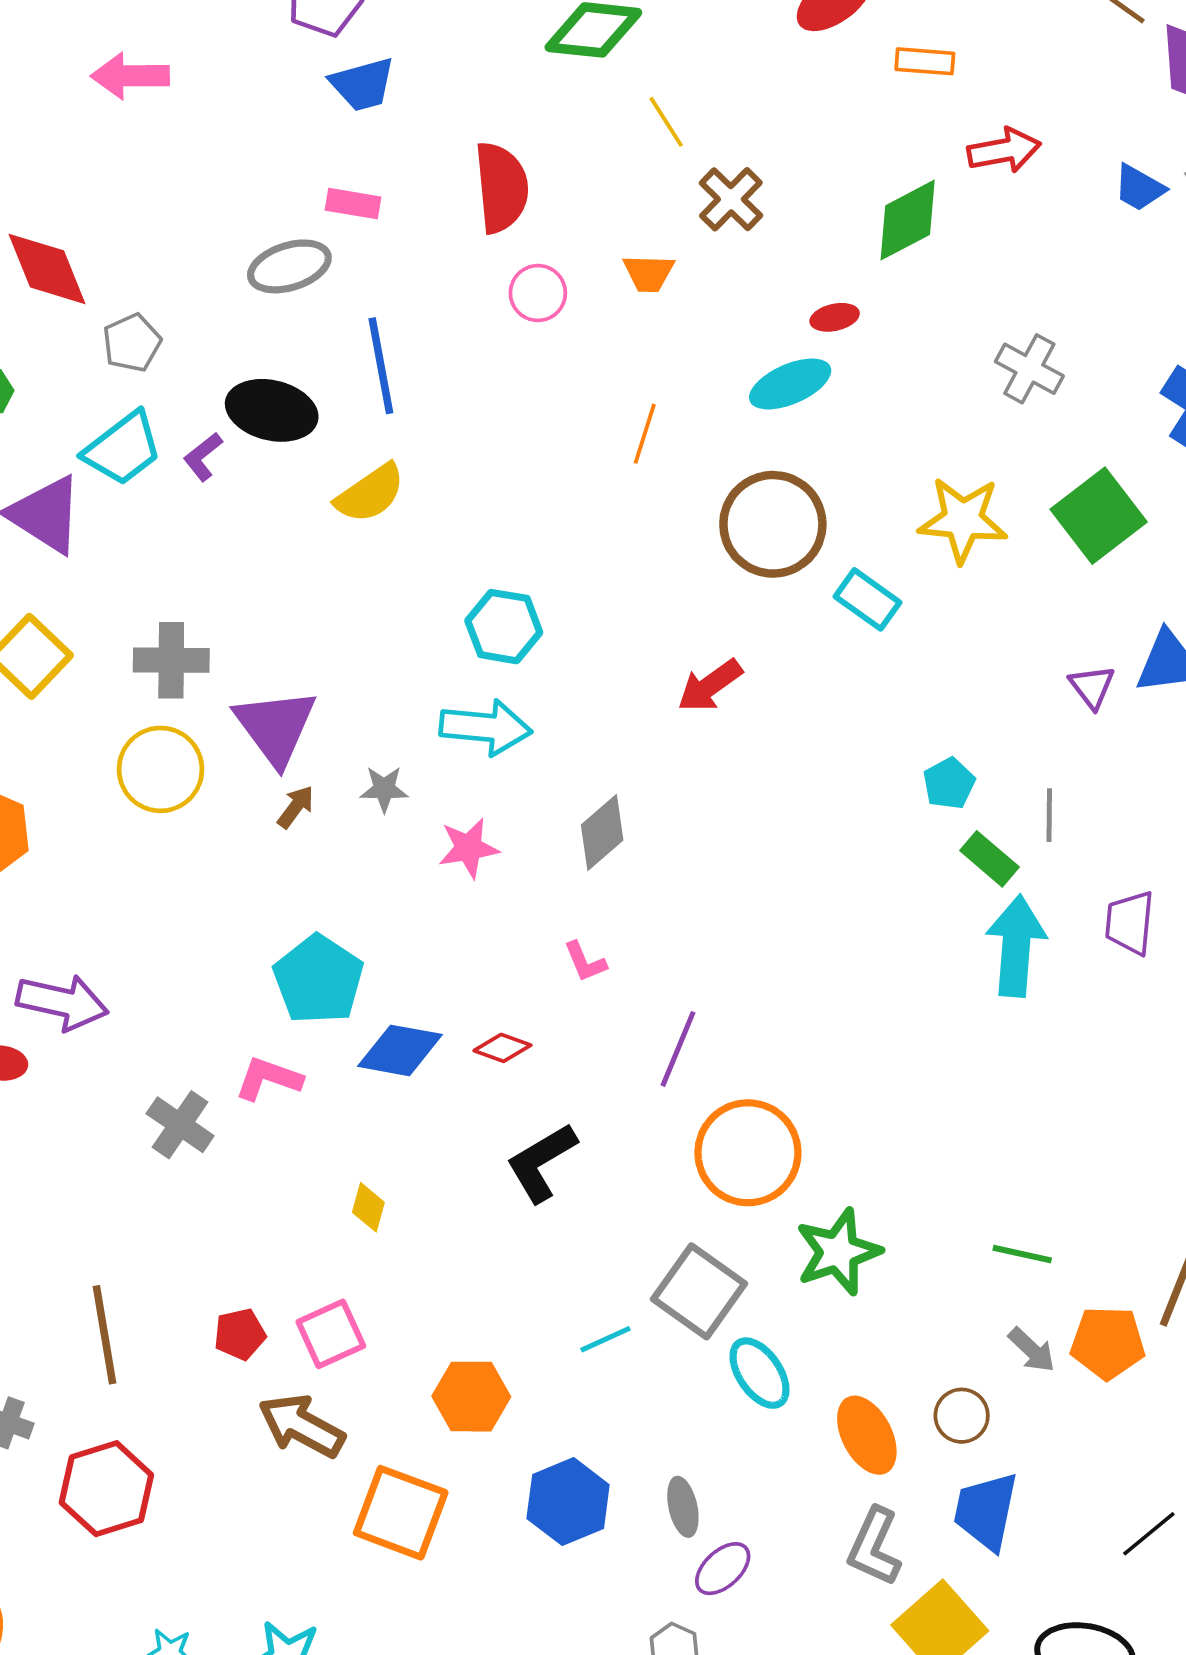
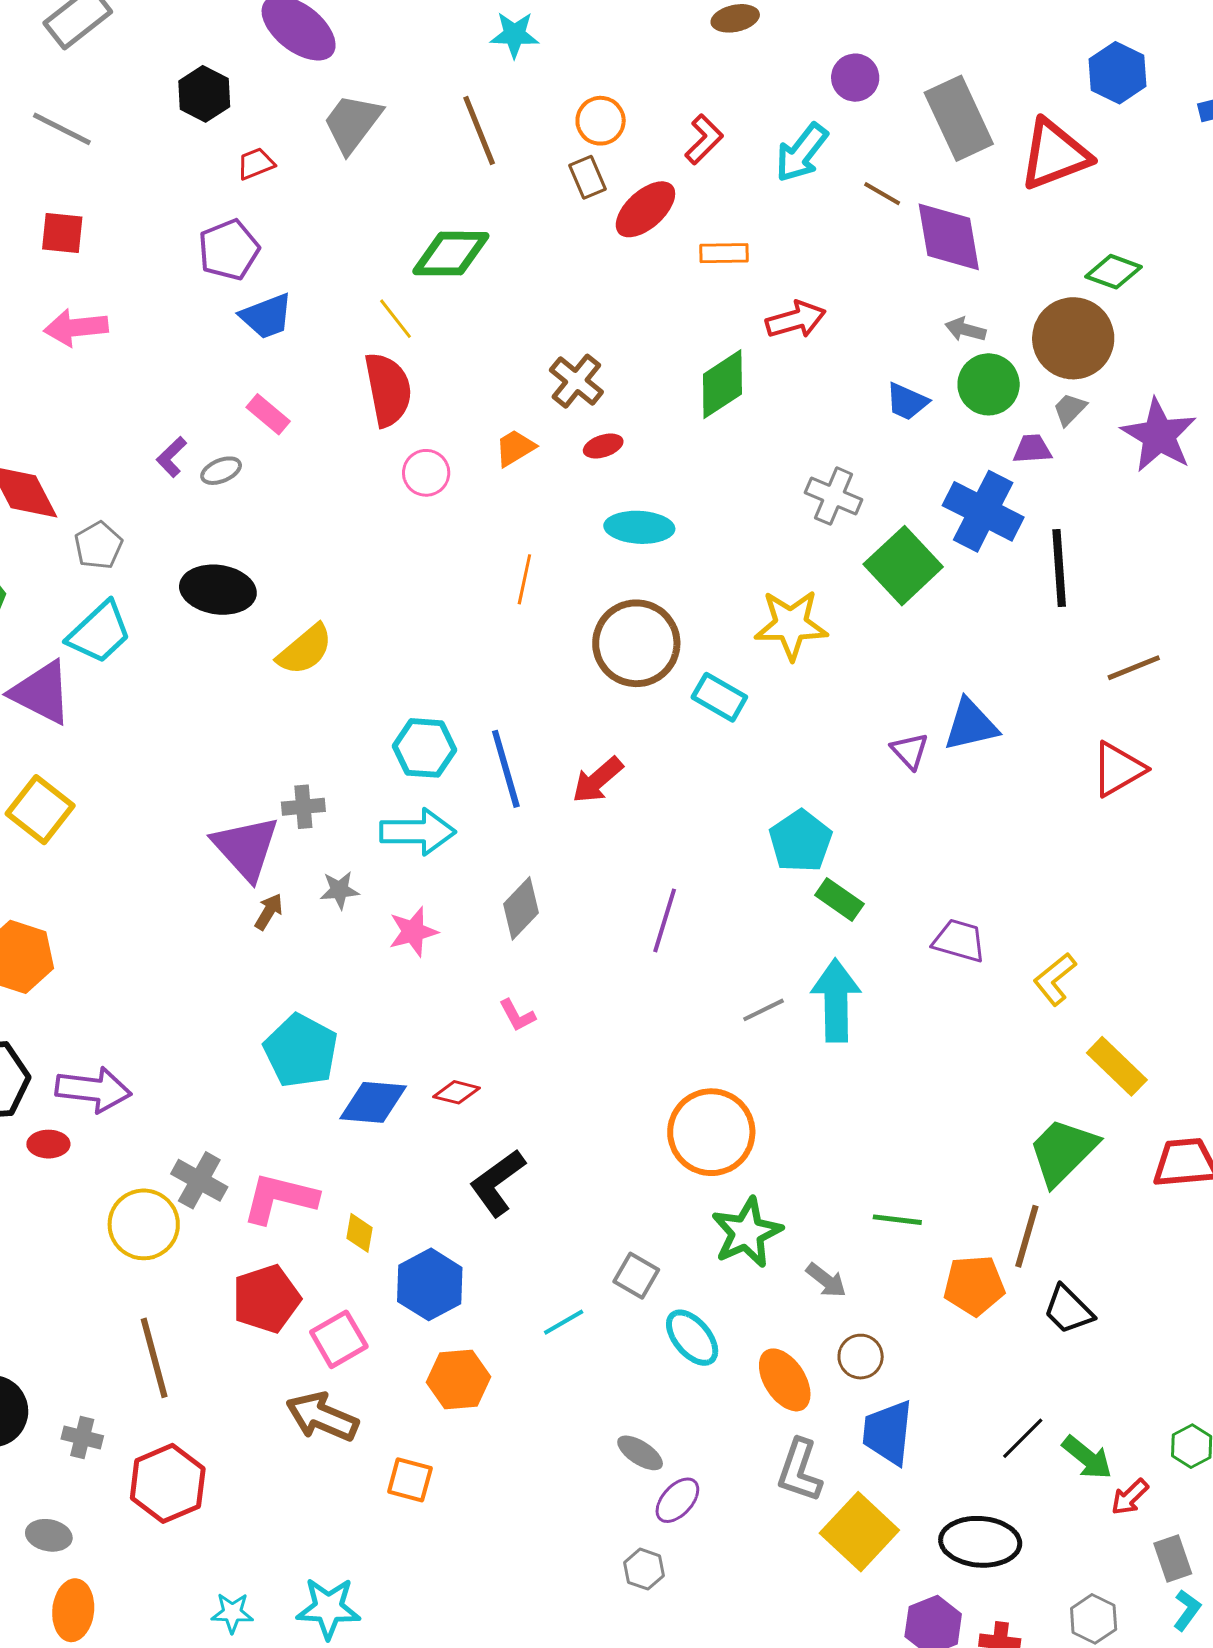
yellow line: (666, 122) -> (395, 319), moved
blue trapezoid: (1139, 188) -> (907, 402), moved
pink rectangle: (353, 204) -> (268, 414), turned 36
gray ellipse: (289, 266) -> (221, 471), size x0.6
orange trapezoid: (649, 273) -> (515, 448), turned 153
red ellipse: (835, 317) -> (603, 446), moved
blue line: (381, 366) -> (506, 769), moved
cyan ellipse: (790, 384) -> (639, 527), turned 32
purple L-shape: (203, 457) -> (172, 457), moved
green square: (1099, 516) -> (903, 566), moved
gray cross: (171, 660) -> (303, 807), moved, size x0.7
yellow circle: (161, 769) -> (144, 1224), moved
cyan pentagon: (949, 783) -> (801, 841), size x1.5
gray line: (1049, 815) -> (764, 1010), moved, turned 69
purple trapezoid: (1130, 923) -> (959, 941), turned 106
cyan arrow: (1016, 946) -> (836, 1000), moved
purple line: (678, 1049) -> (665, 920), moved
pink L-shape: (269, 1079) -> (280, 1198), moved, size x1.4
orange circle: (748, 1153) -> (711, 1132), moved
gray square: (699, 1291) -> (636, 1276), size x0.6
red pentagon: (240, 1334) -> (266, 1299), moved, size x1.6
gray arrow: (1032, 1350) -> (826, 1280), moved
blue hexagon: (568, 1502) -> (430, 1284), moved
gray ellipse: (683, 1507) -> (640, 1453), turned -39
orange square: (401, 1513) -> (410, 1480), size x0.6

